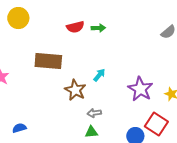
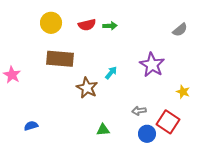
yellow circle: (18, 18) -> (51, 23), moved
purple star: (140, 89) -> (152, 65), moved
gray arrow: (94, 113) -> (139, 111), moved

